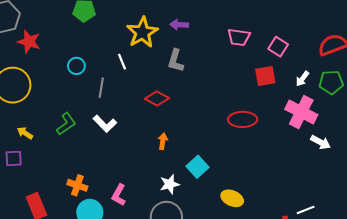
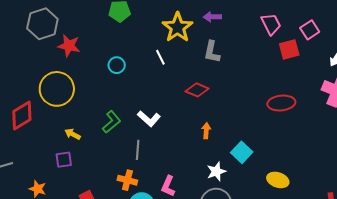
pink trapezoid: (239, 37) -> (271, 24), turned -120
pink square: (278, 47) -> (310, 30), turned 30
red square: (265, 76) -> (289, 49), moved
gray line: (101, 88) -> (138, 150), moved

